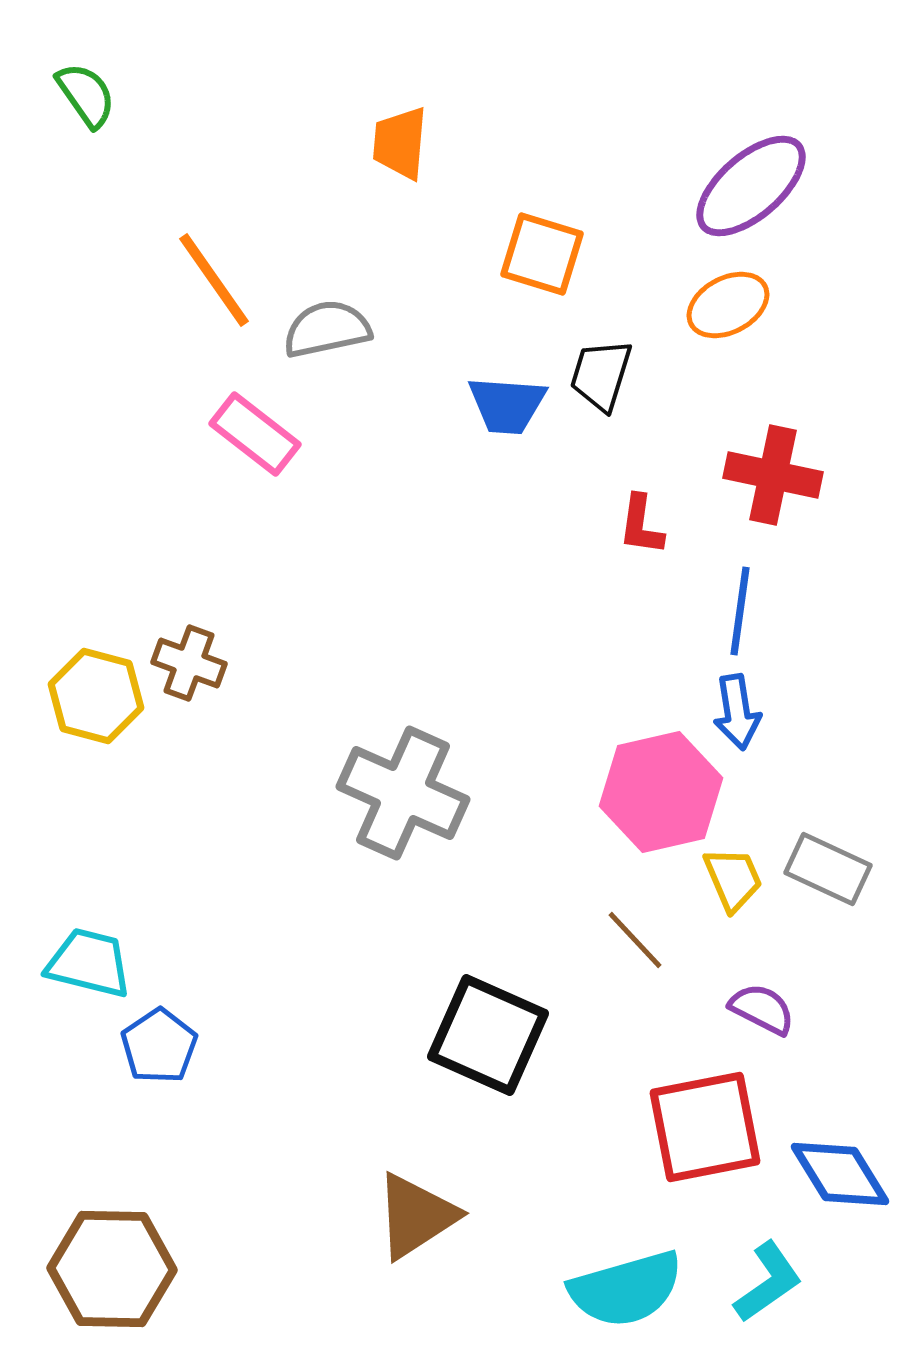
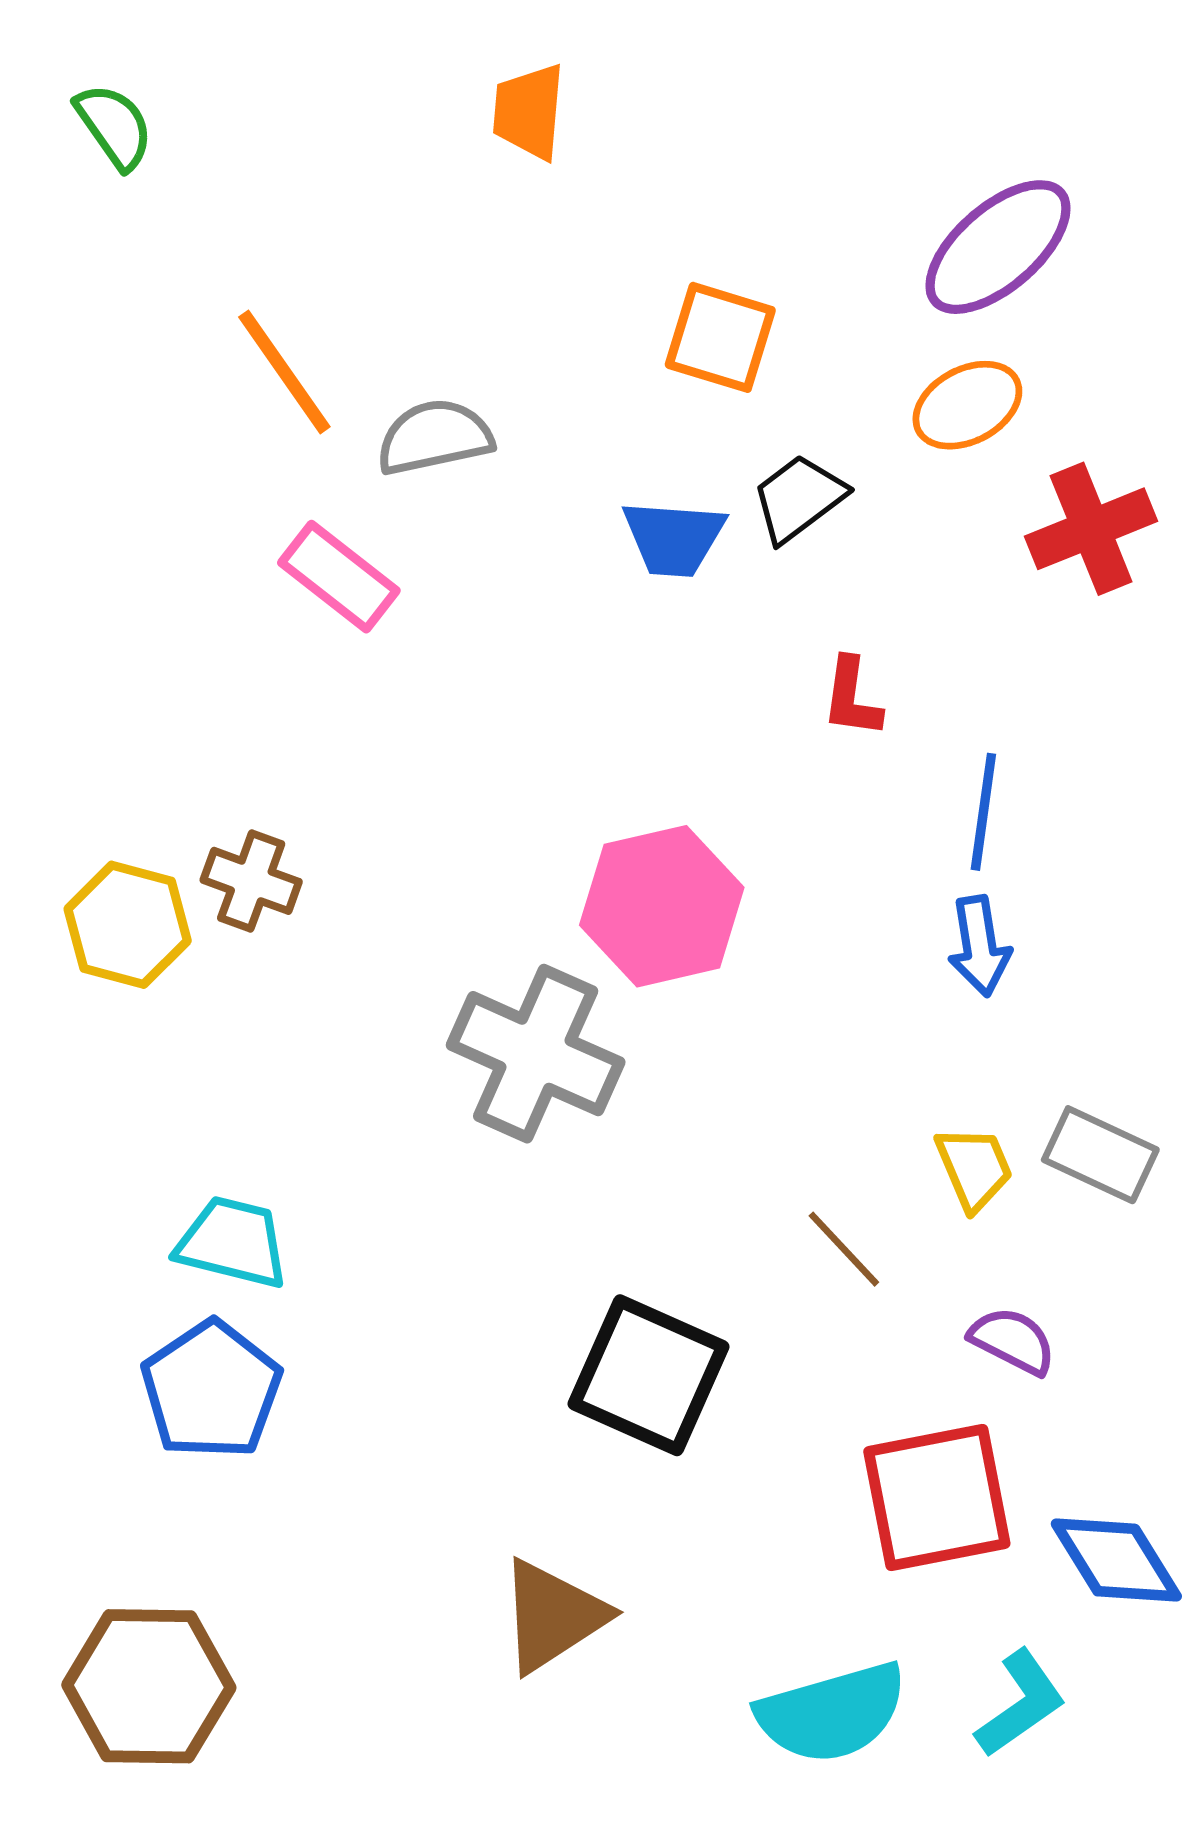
orange trapezoid: (400, 143) -> (529, 112), moved
black trapezoid: (601, 375) -> (799, 498), turned 36
red cross: (773, 475) -> (1091, 529), moved, turned -34
pink hexagon: (661, 792) -> (662, 906), moved
cyan trapezoid: (89, 963) -> (233, 1242), moved
blue pentagon: (159, 1046) -> (211, 1390), size x1.4

